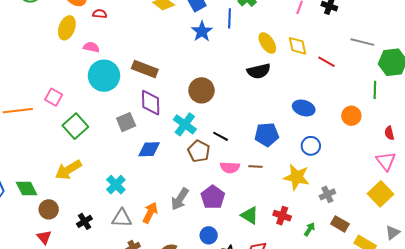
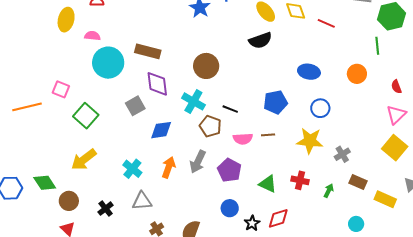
pink triangle: (386, 161) -> (396, 115), turned 30
gray arrow: (180, 199) -> (198, 162), moved
orange arrow: (150, 213) -> (168, 167), moved

